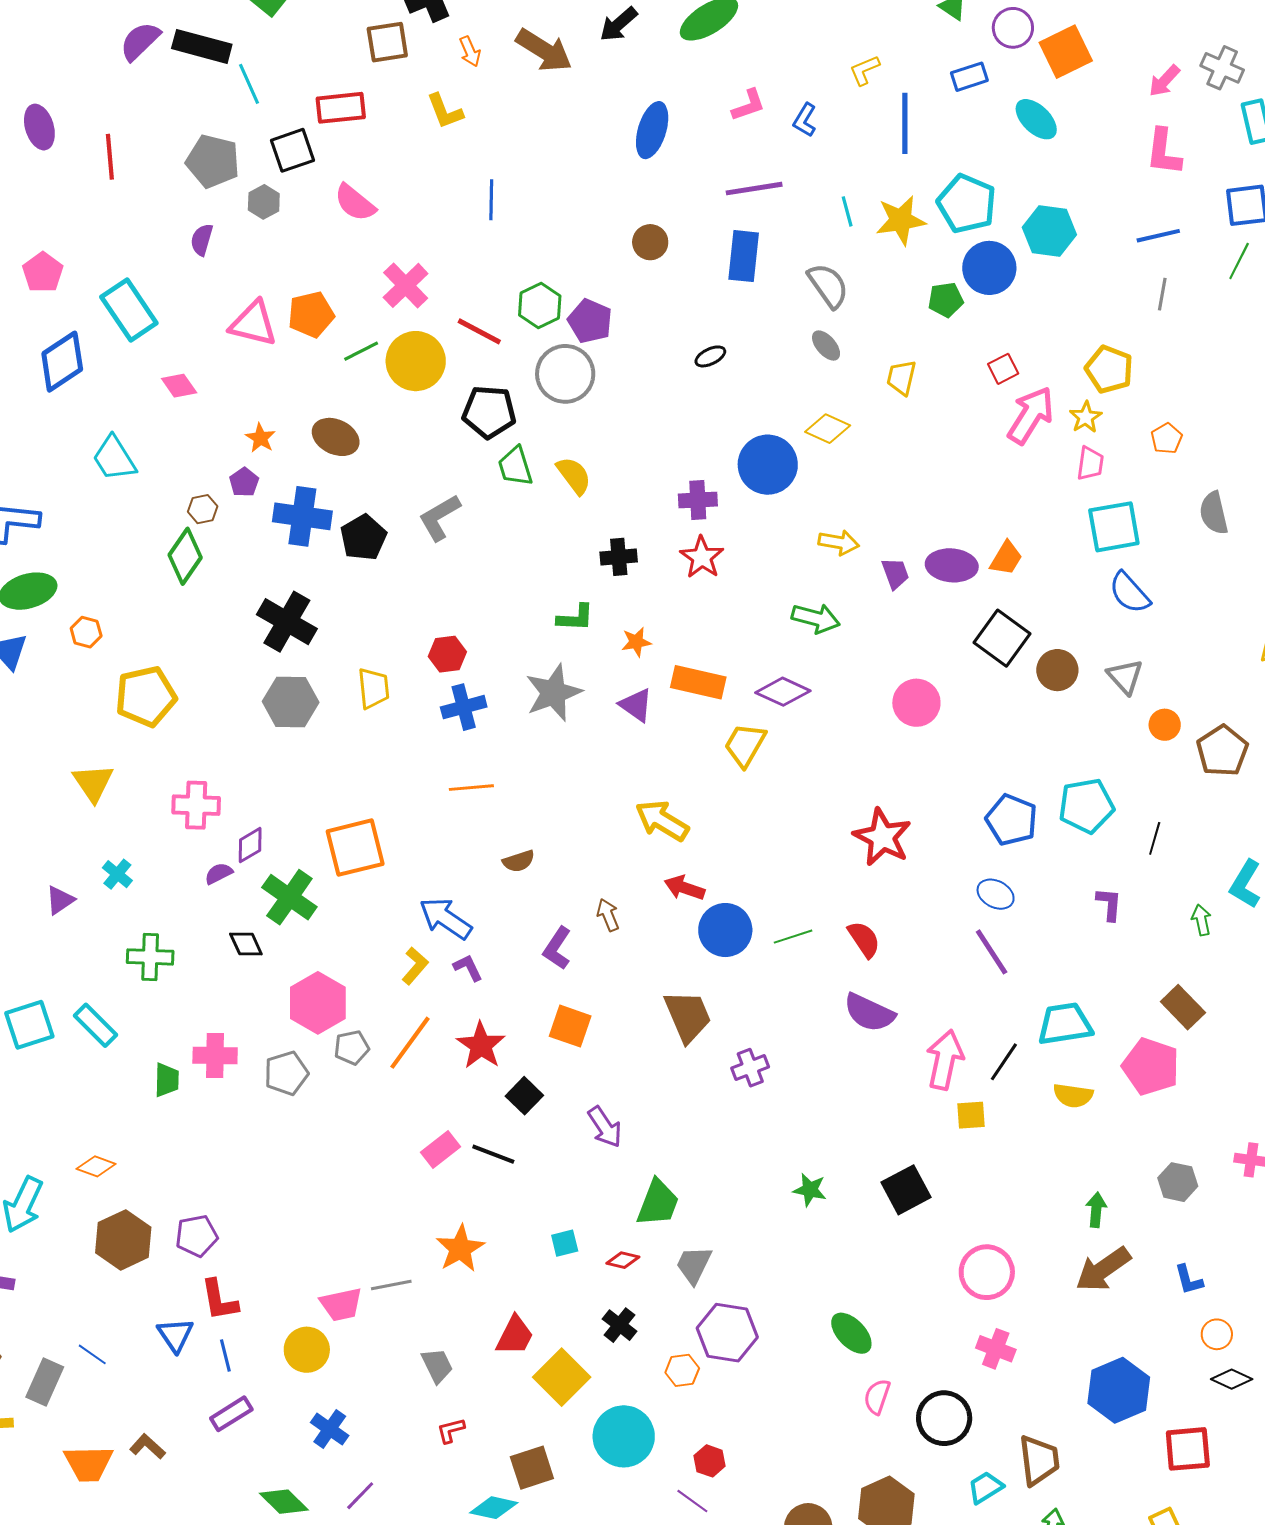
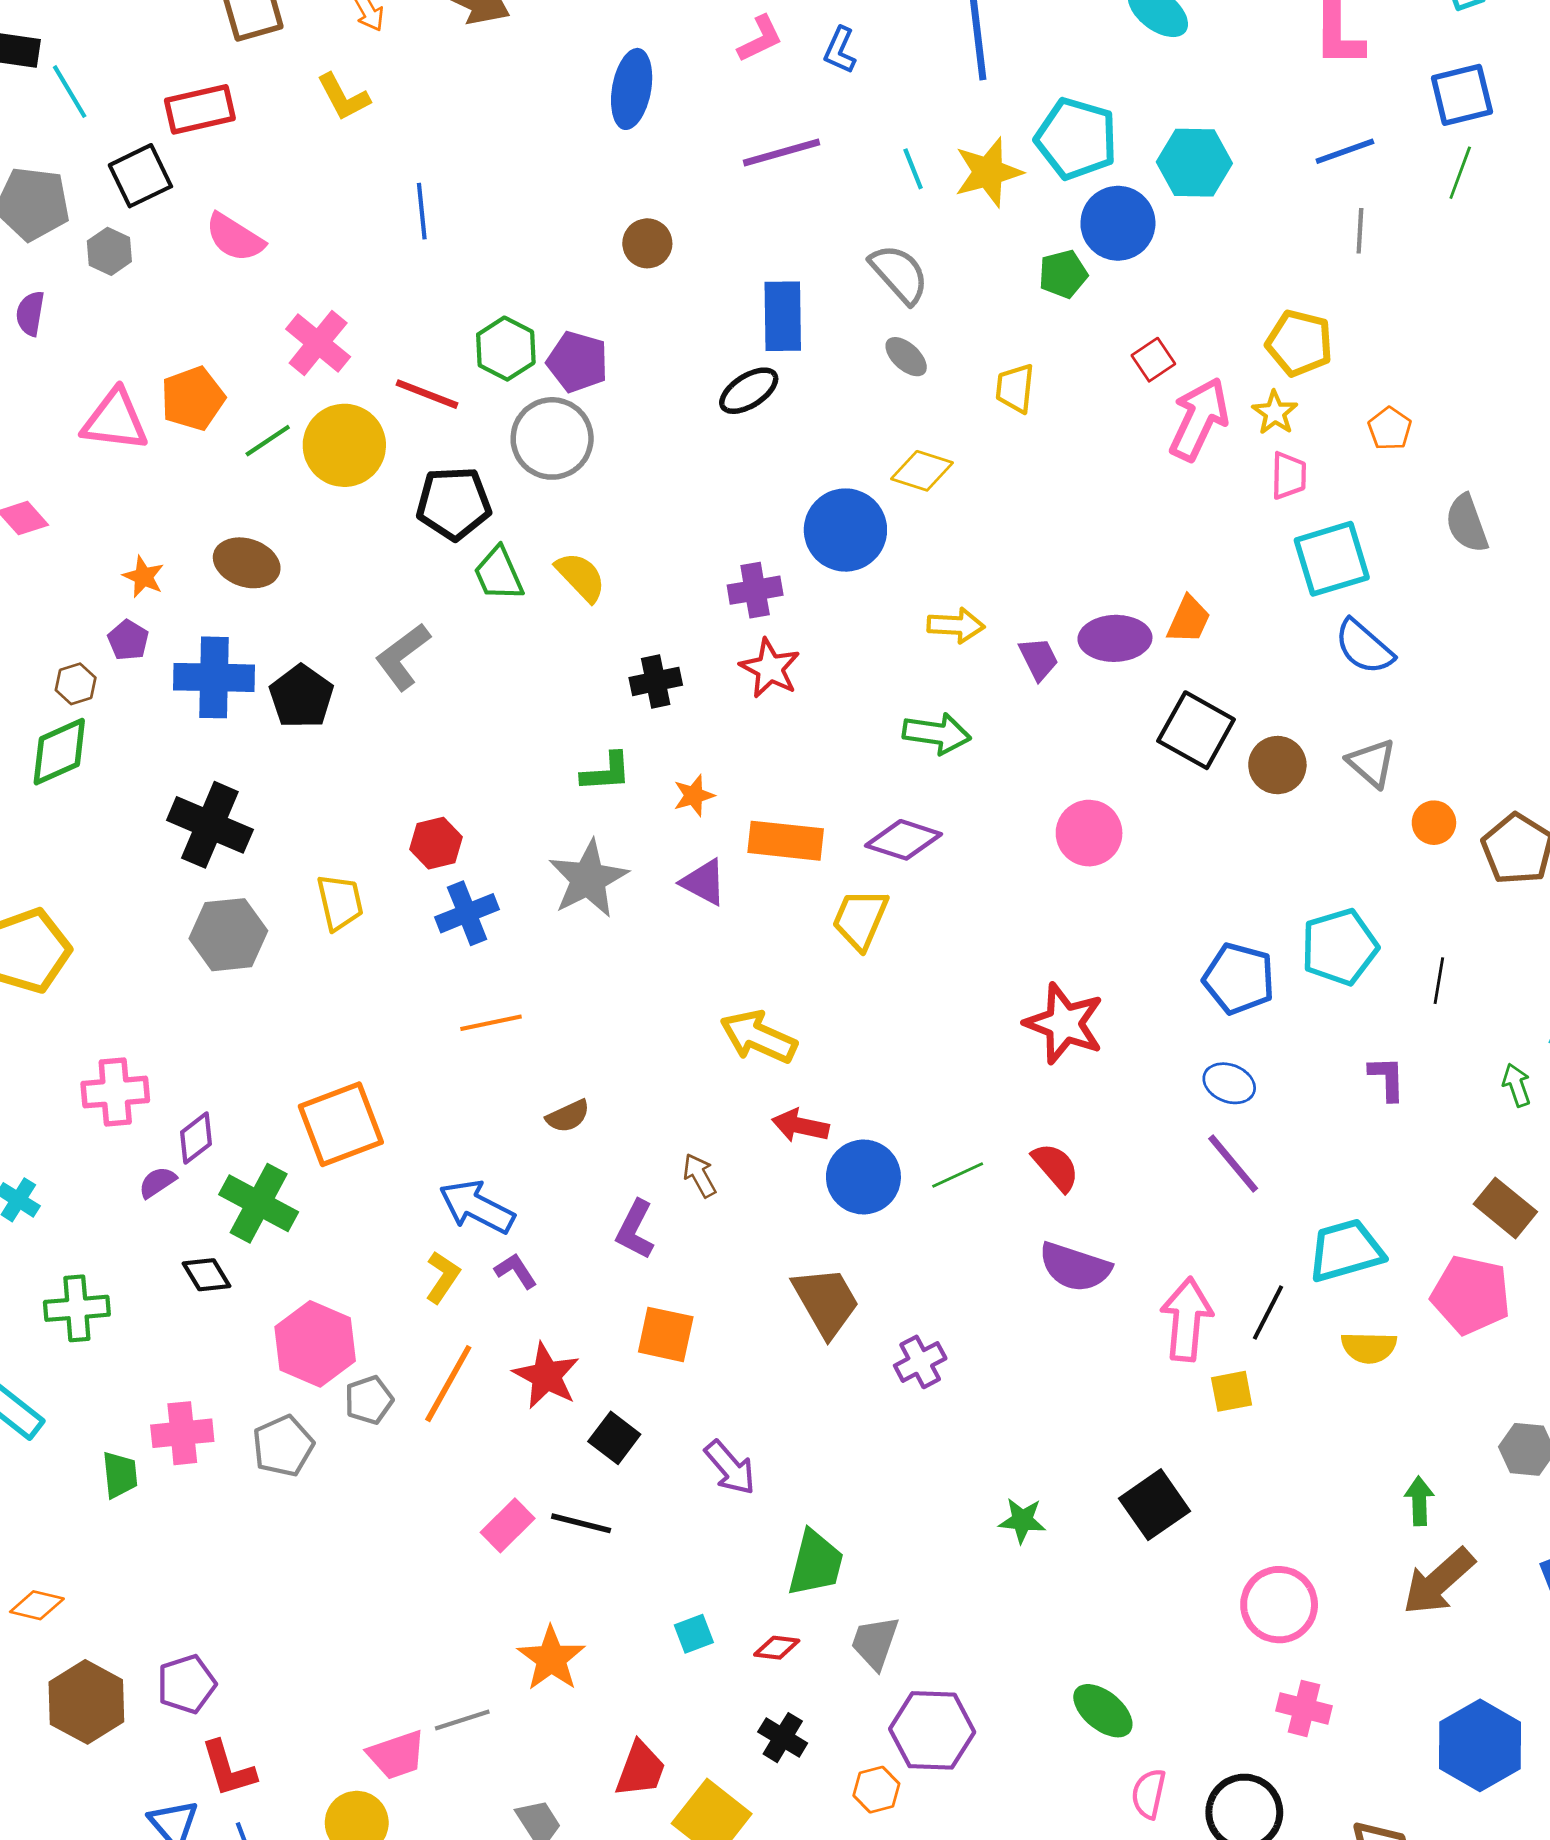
blue rectangle: (744, 256) -> (783, 316), moved
black ellipse: (710, 356) -> (749, 391), size x1.4
green diamond: (185, 556) -> (59, 752), turned 38

